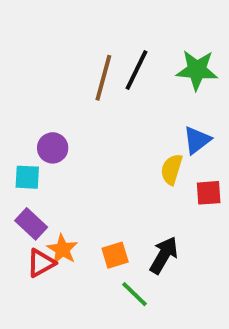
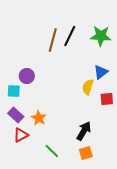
orange star: (62, 249) -> (39, 118), moved
orange square: (115, 255) -> (86, 153), moved
green line: (135, 294) -> (52, 151), moved

